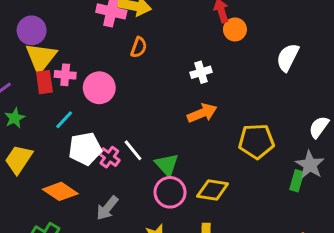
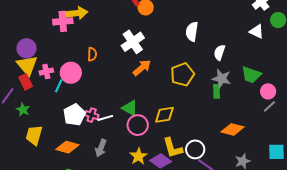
purple circle: (32, 30) -> (26, 48), moved
orange semicircle: (139, 47) -> (92, 54), moved
white semicircle: (288, 57) -> (192, 32), moved
white cross: (201, 72) -> (133, 42), size x1.6
red rectangle: (44, 82) -> (26, 82), moved
cyan line: (64, 120) -> (59, 86), moved
white line: (133, 150) -> (105, 118), moved, turned -49

